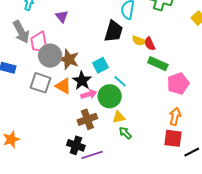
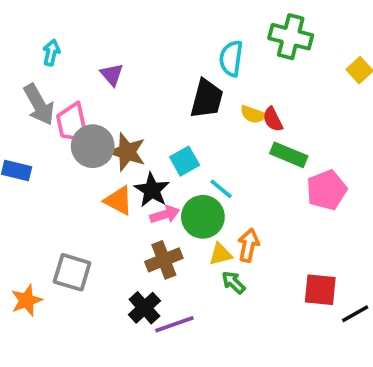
gray square: (41, 83) -> (72, 272), moved
orange arrow: (175, 116) -> (248, 245), moved
black cross: (76, 145) -> (144, 308), turned 30

